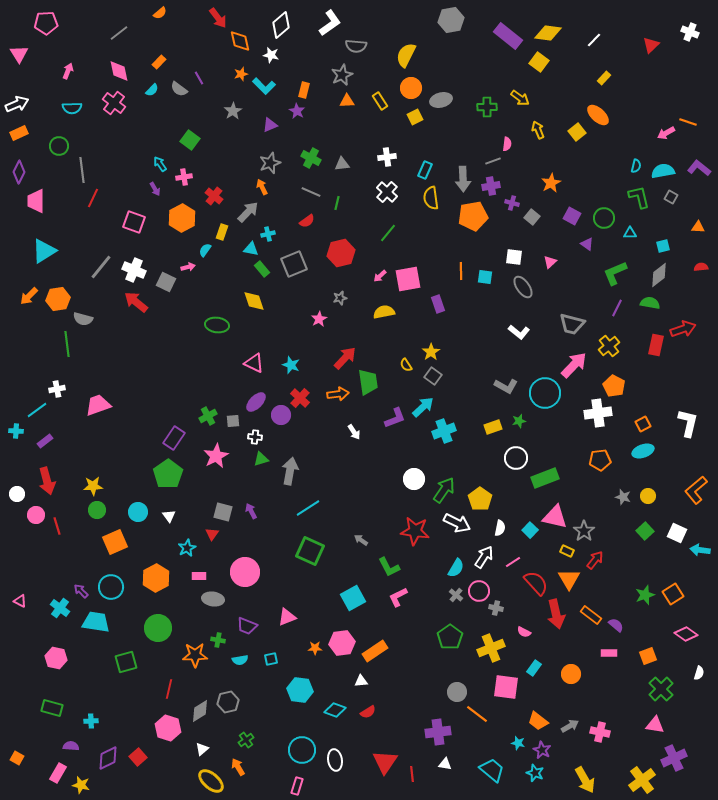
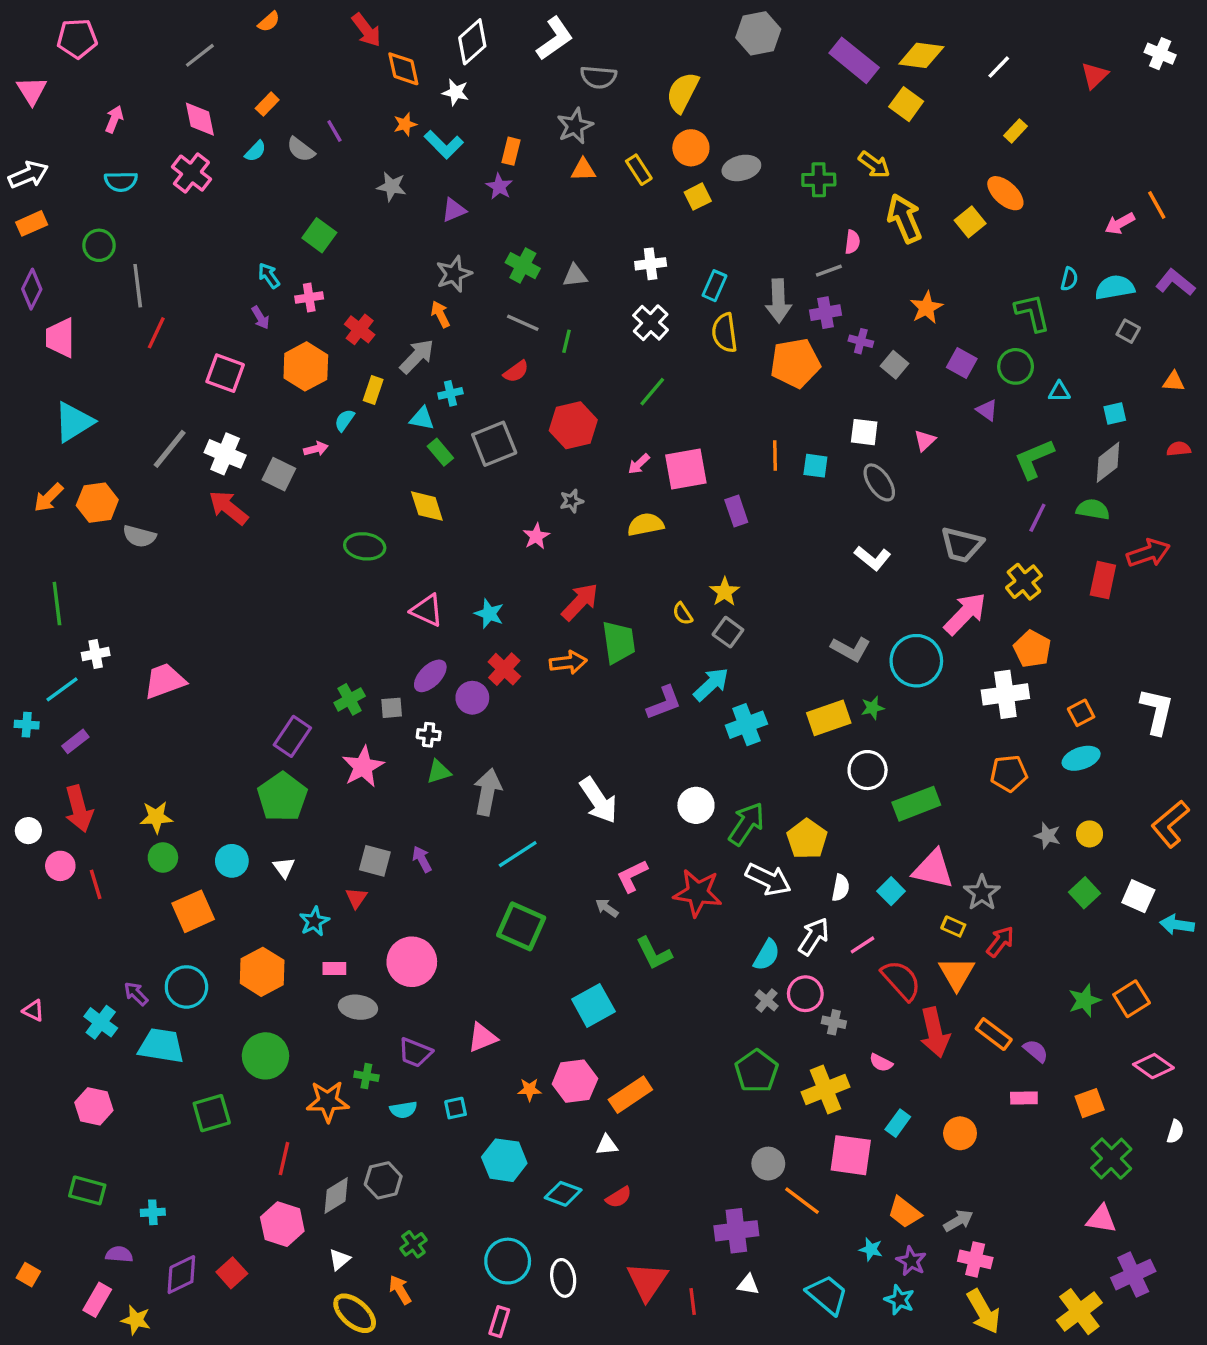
gray star: (233, 111) -> (392, 186), turned -30
orange line: (688, 122) -> (1157, 205), turned 42
yellow arrow: (538, 130) -> (905, 218), size x1.6
green L-shape: (639, 197) -> (1032, 313), moved
green line: (67, 344) -> (57, 604), moved
yellow rectangle: (493, 427) -> (829, 718), size x1.4
white arrow: (354, 432) -> (598, 800), moved, size x1.8
pink L-shape: (398, 597) -> (632, 876), moved
pink cross: (600, 732) -> (975, 1259), moved

